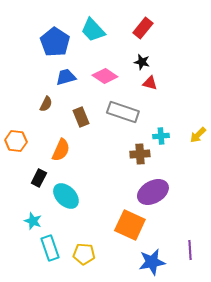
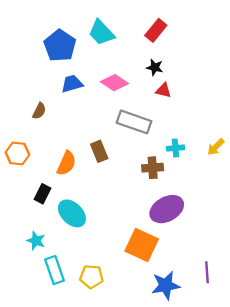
brown semicircle: (46, 104) -> (39, 111), moved
brown rectangle: (81, 117) -> (99, 151), moved

